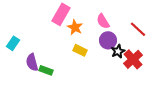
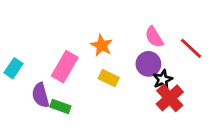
pink rectangle: (61, 14) -> (65, 67), moved
pink semicircle: (103, 21) -> (154, 37), moved
red cross: (133, 59) -> (170, 98), moved

